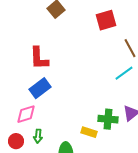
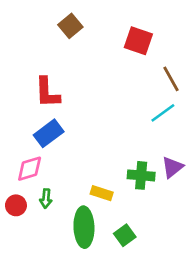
red square: (106, 20) -> (138, 41), turned 35
yellow rectangle: (89, 132) -> (102, 193), moved

